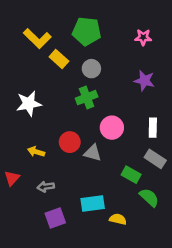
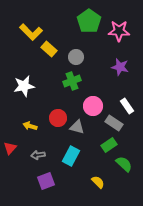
green pentagon: (87, 31) -> (89, 21), moved, turned 30
pink star: (143, 37) -> (119, 31), size x1.5
white rectangle: (153, 128) -> (127, 106), turned -35
gray rectangle: (155, 159) -> (114, 123), moved
green rectangle: (131, 175) -> (109, 145), turned -63
cyan rectangle: (93, 203) -> (71, 156), moved, turned -54
yellow semicircle: (118, 219) -> (98, 182), turned 32

